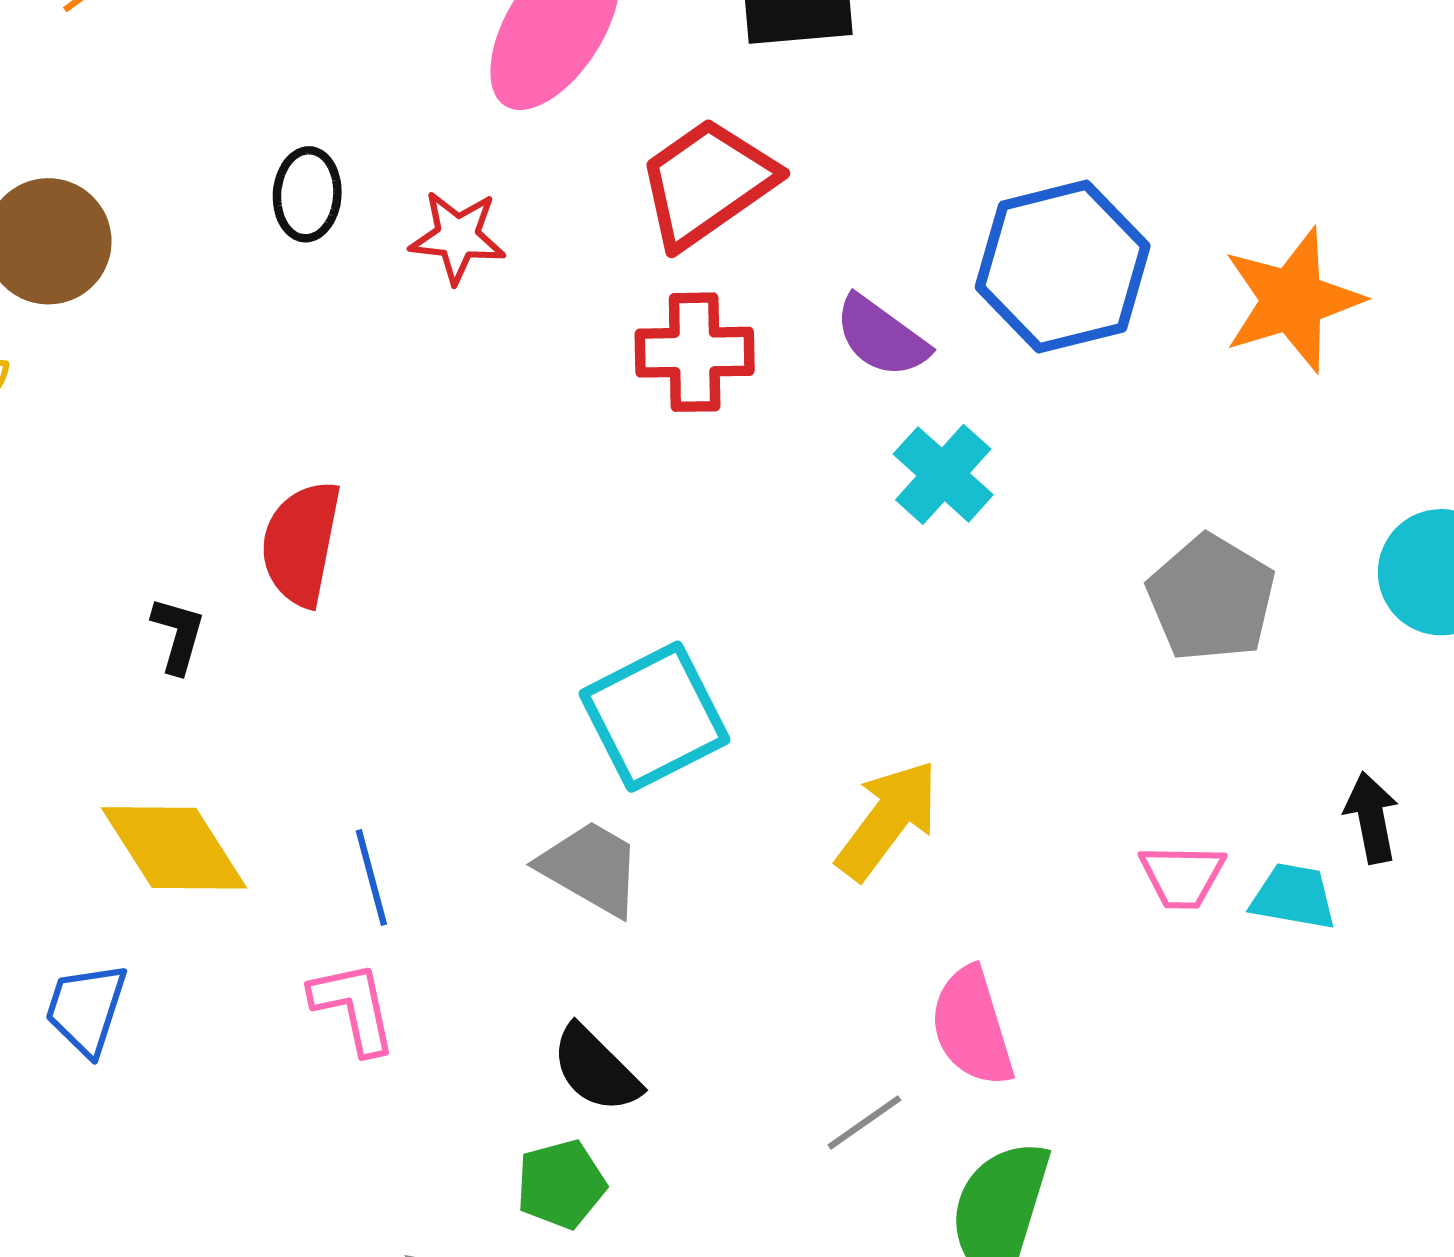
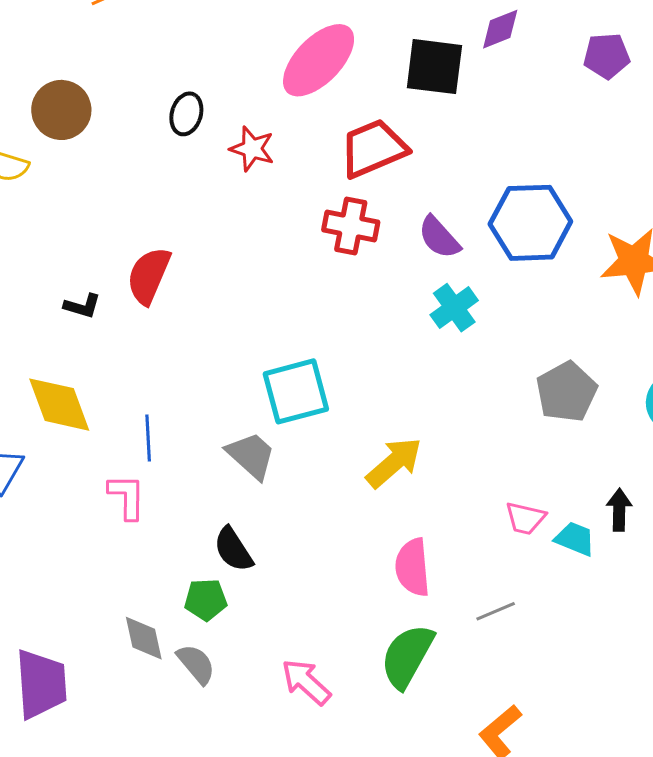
black L-shape: (178, 635) -> (82, 306), turned 78
gray line: (864, 1122) -> (496, 611), moved

